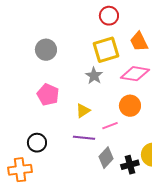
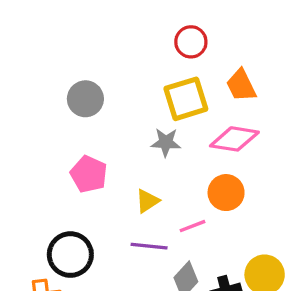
gray star: (94, 76) -> (166, 142), turned -30
black circle: (37, 143) -> (70, 255), size x1.4

